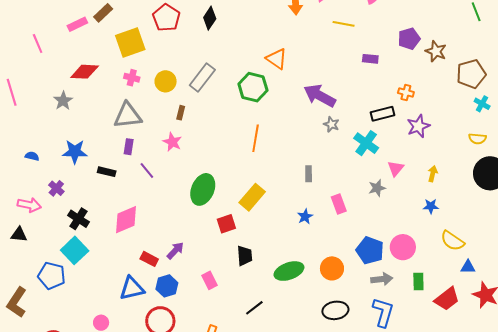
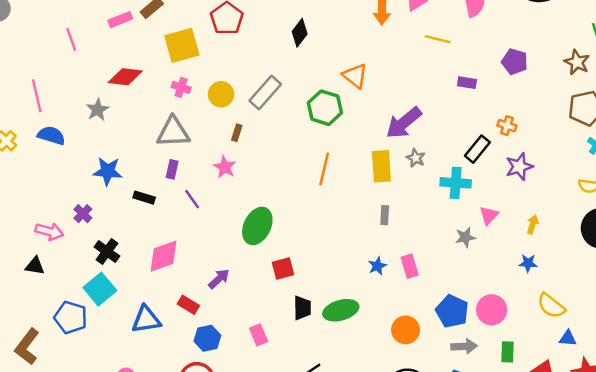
black diamond: (210, 18) -> (300, 33), moved
purple pentagon: (409, 39) -> (515, 62), turned 30
brown star: (436, 51) -> (577, 62), moved
purple arrow: (320, 96) -> (404, 123), turned -72
black rectangle: (382, 114) -> (477, 149), turned -40
cyan cross: (366, 143) -> (456, 183), turned -35
blue semicircle: (32, 156) -> (51, 135), moved, size x1.6
yellow rectangle: (252, 197) -> (381, 166), moved, turned -48
pink rectangle: (339, 204) -> (410, 266), moved
purple arrow: (175, 250) -> (219, 279), moved
green ellipse: (289, 271) -> (341, 310), moved
blue triangle: (132, 288) -> (146, 320), moved

